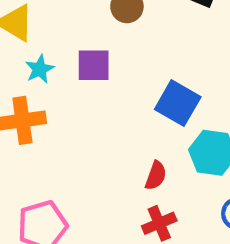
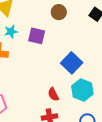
red semicircle: (156, 176) -> (53, 94), turned 120

